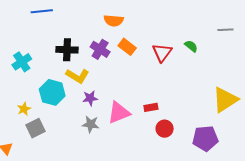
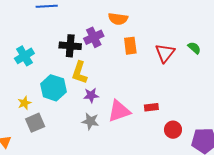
orange rectangle: (127, 47) -> (130, 46), turned 42
purple cross: (100, 49) -> (94, 37), moved, turned 30
yellow L-shape: (78, 76) -> (79, 72), turned 75
red circle: (165, 129) -> (173, 130), moved

